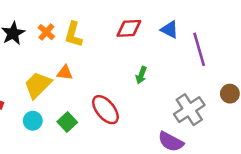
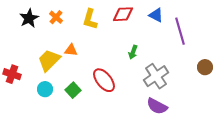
yellow L-shape: (73, 34) -> (90, 19), moved
gray cross: (189, 110) -> (156, 76), moved

